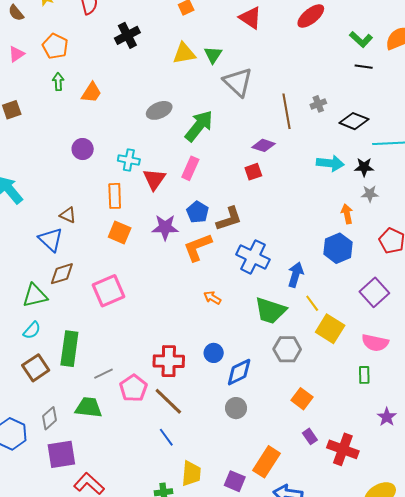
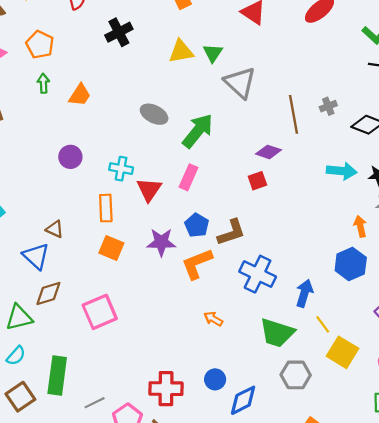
gray ellipse: (159, 110) -> (154, 114), turned 50

